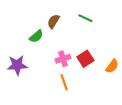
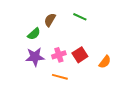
purple star: (17, 65) -> (35, 57), moved
orange line: (64, 82) -> (60, 77), turned -56

